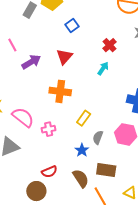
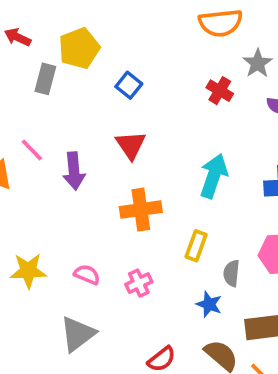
red cross: (109, 45) -> (220, 91), moved
purple arrow: (31, 62) -> (74, 171), turned 132
cyan arrow: (103, 68) -> (214, 176), moved, size x1.6
pink semicircle: (23, 117) -> (87, 275), size x0.6

